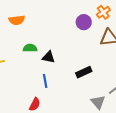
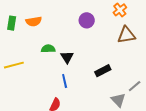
purple circle: (84, 22) -> (87, 20), moved
black triangle: (49, 57) -> (67, 57), turned 48

